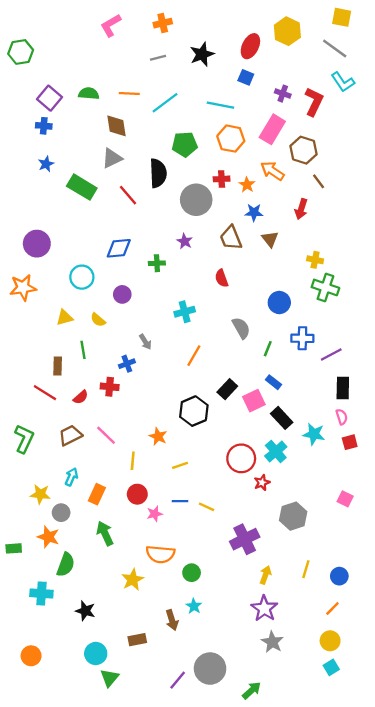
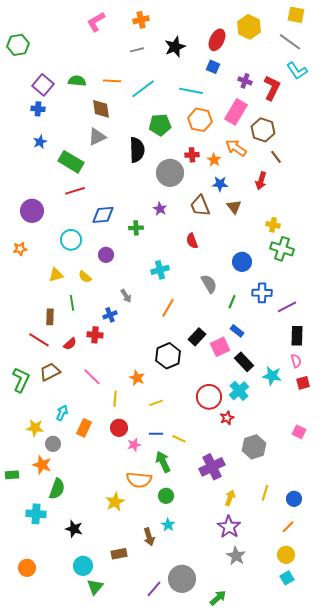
red line: (128, 195) -> (75, 191), moved, turned -66
orange star: (23, 287) -> (20, 249), size x0.6
brown trapezoid: (70, 435) -> (50, 372), moved
green arrow: (105, 533) -> (163, 462), moved

